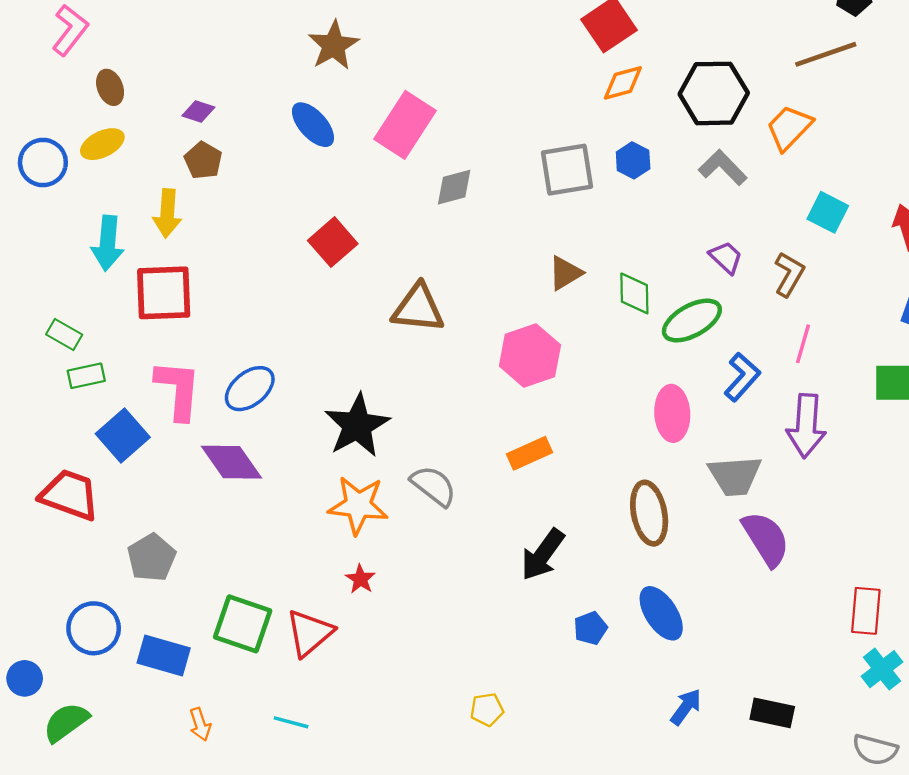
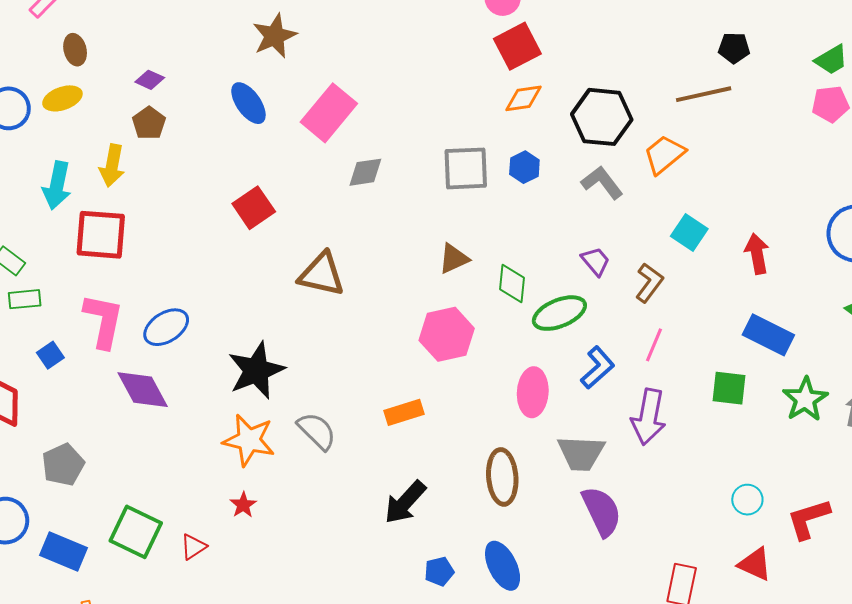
pink hexagon: (530, 355) -> (447, 334), moved
blue square: (123, 435) -> (50, 355), size x0.6
red triangle: (310, 633) -> (193, 547), size x0.6

